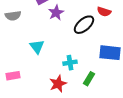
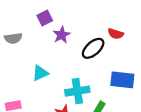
cyan triangle: (37, 47) -> (40, 73), turned 42
cyan cross: (70, 63) -> (77, 91), size x1.5

